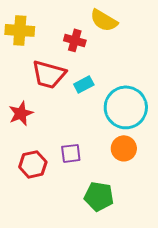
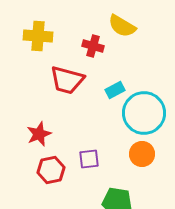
cyan rectangle: (84, 84) -> (115, 90), moved
red star: (21, 113) -> (39, 134), moved

